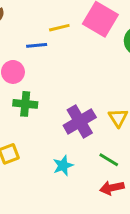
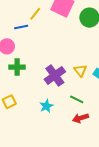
yellow line: (59, 28) -> (35, 14), turned -32

